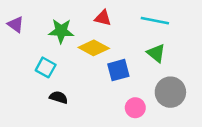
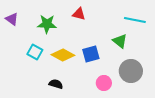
cyan line: (155, 21) -> (135, 20), moved
yellow diamond: (94, 48) -> (63, 55), moved
black semicircle: (59, 97) -> (56, 84), moved

